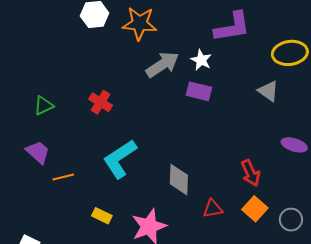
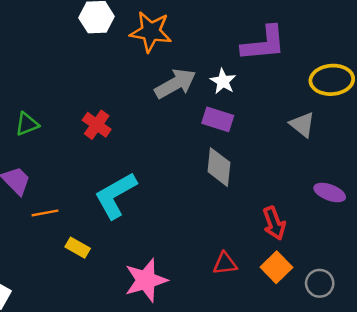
gray diamond: (179, 180) -> (219, 167), moved
yellow rectangle: (102, 216) -> (78, 248), moved

